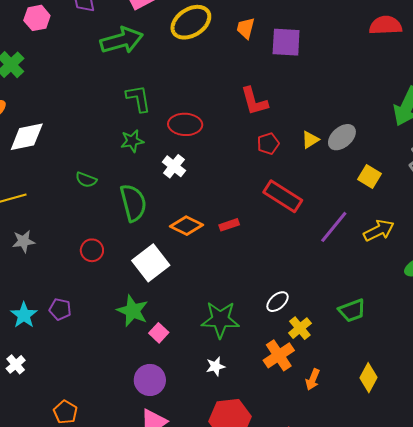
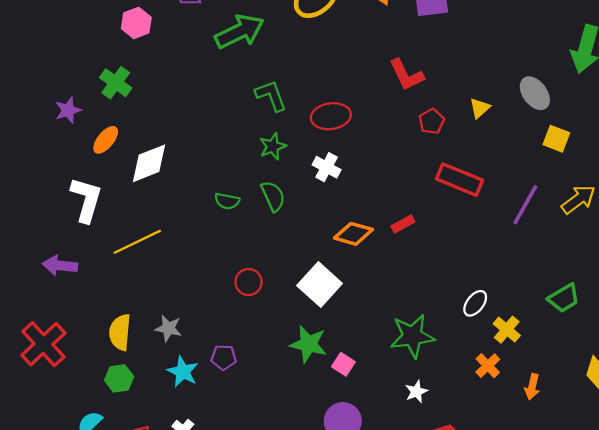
gray ellipse: (342, 137) -> (535, 93), moved, turned -76
green semicircle: (133, 203) -> (273, 196), moved, size x0.7
gray star: (24, 241) -> (168, 328), moved, turned 30
orange cross: (279, 355) -> (488, 366), size x0.7

